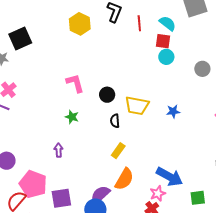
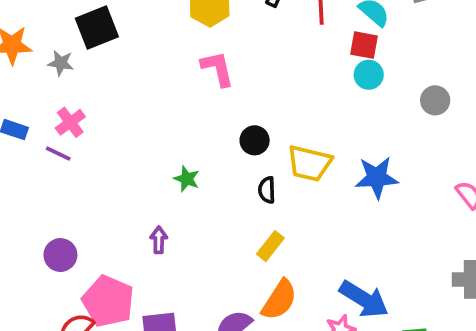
pink L-shape: (75, 83) -> (218, 69), moved
blue star: (173, 111) -> (377, 177), size x1.6

